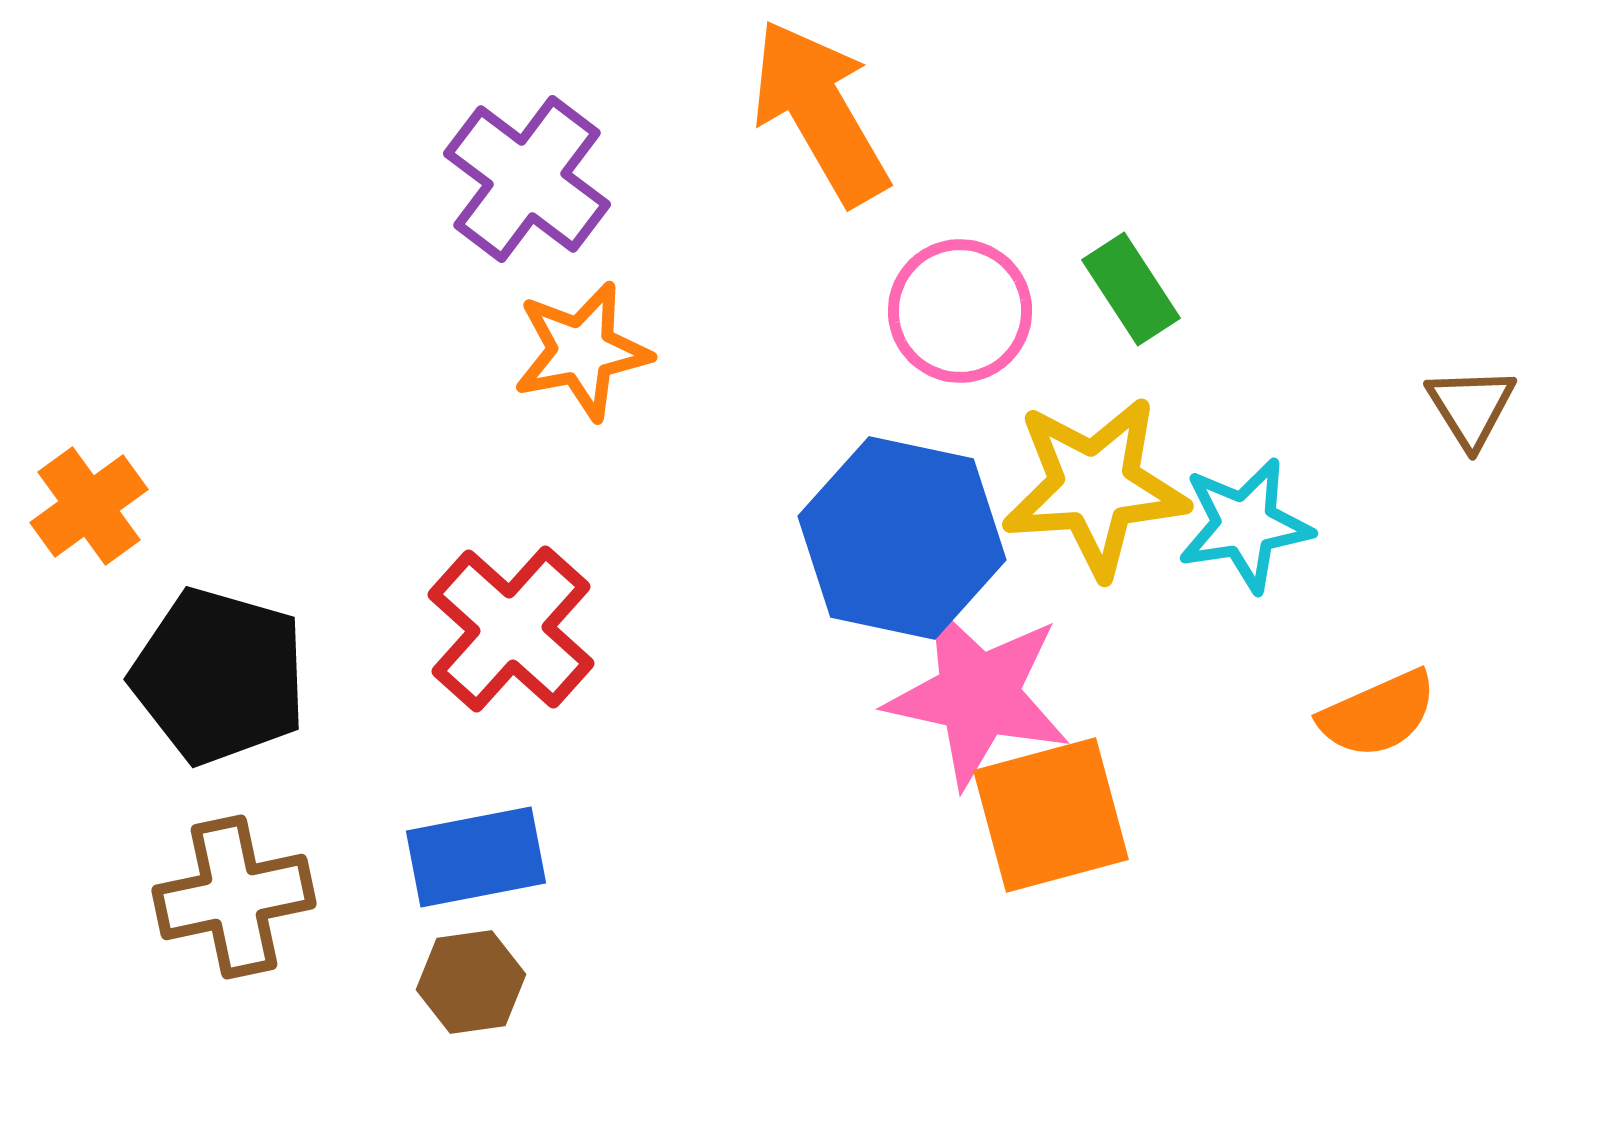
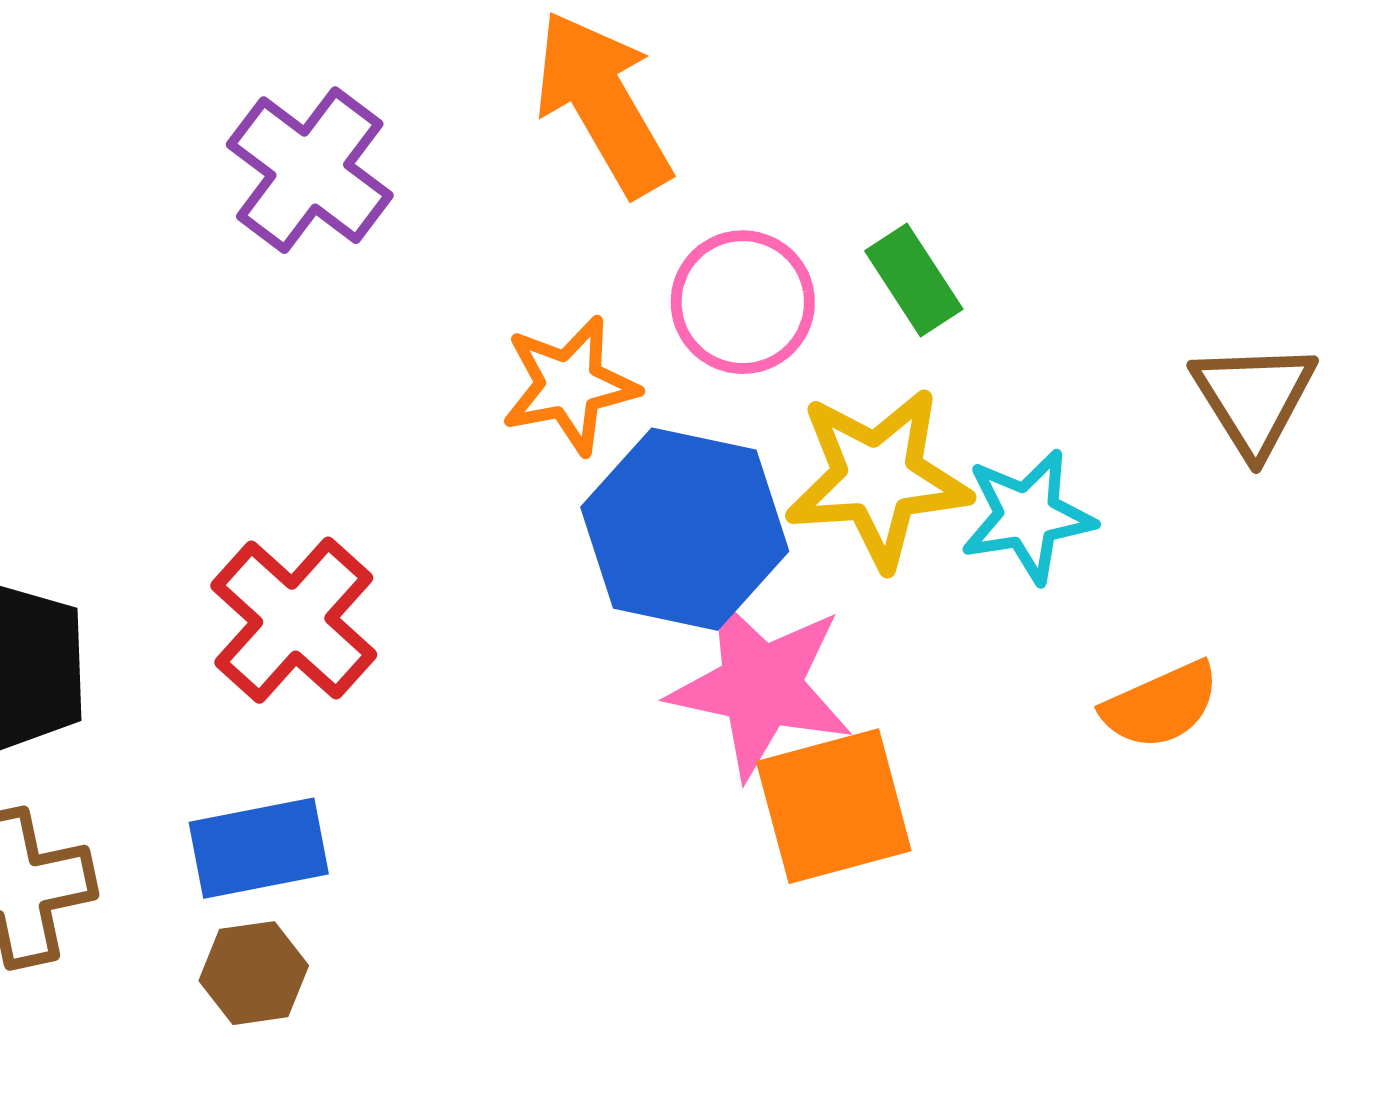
orange star: (582, 351) -> (570, 385), moved
brown triangle: (1471, 407) -> (1254, 398), size x1.4

